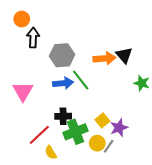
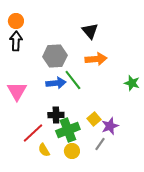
black arrow: (33, 38) -> (16, 41), moved
black triangle: (124, 55) -> (90, 31), moved
yellow circle: (97, 143) -> (72, 151), moved

